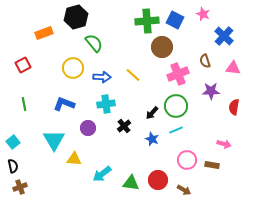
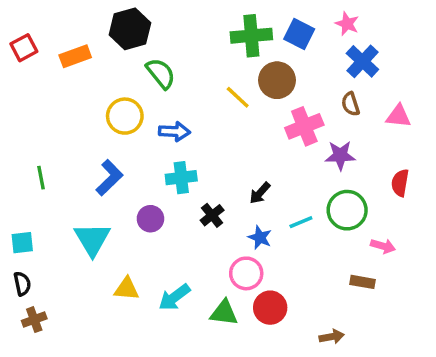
blue cross: (224, 36) -> (362, 61), moved
red square: (23, 65) -> (24, 48), moved
yellow line: (133, 75) -> (238, 97), moved
purple star: (211, 91) -> (340, 155), moved
blue L-shape: (64, 104) -> (109, 178), turned 115
green circle: (176, 106) -> (347, 210), moved
cyan square: (13, 142) -> (22, 243), turned 32
yellow triangle: (74, 159) -> (127, 289), moved
pink circle: (187, 160) -> (246, 273), moved
brown arrow: (184, 190) -> (332, 337), moved, turned -40

